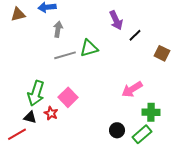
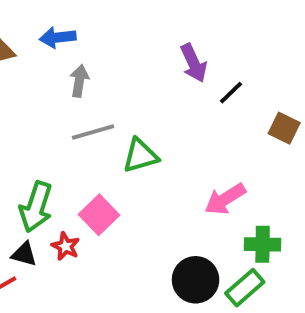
green triangle: (89, 48) -> (140, 156), moved
black circle: (117, 130) -> (196, 280), size x1.5

